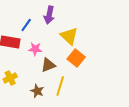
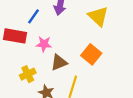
yellow triangle: (69, 36) -> (98, 16), moved
yellow cross: (10, 78) -> (28, 74), moved

